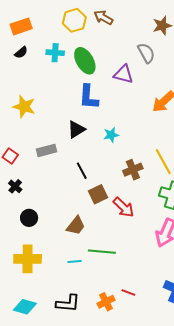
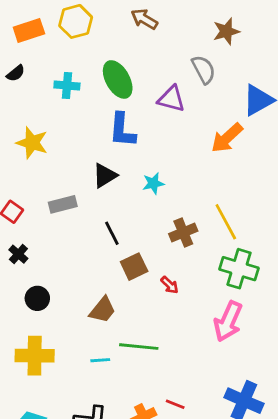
yellow hexagon: (74, 20) -> (76, 21), moved
black semicircle: (21, 52) -> (16, 73), moved
cyan cross: (55, 53) -> (67, 85), moved
red arrow: (123, 207) -> (170, 285), size x0.6

